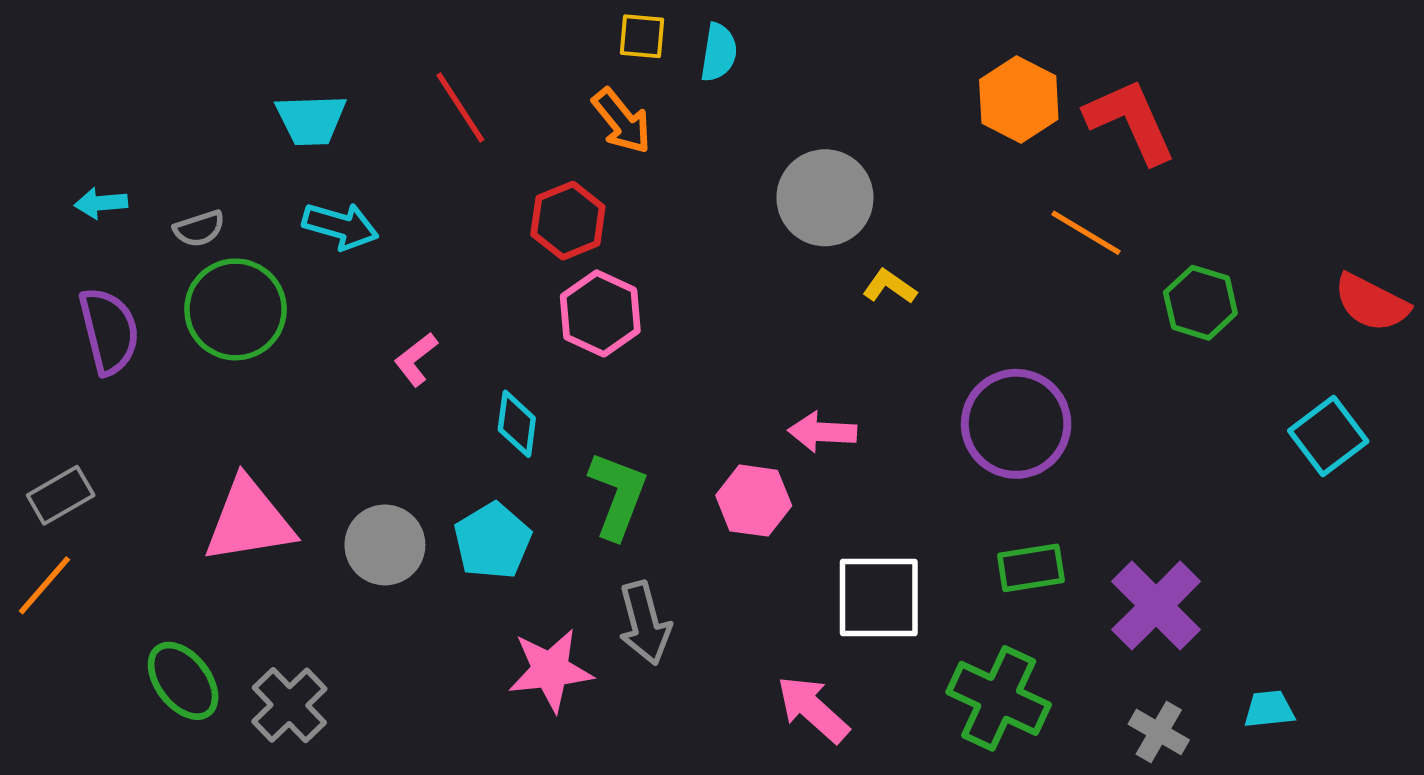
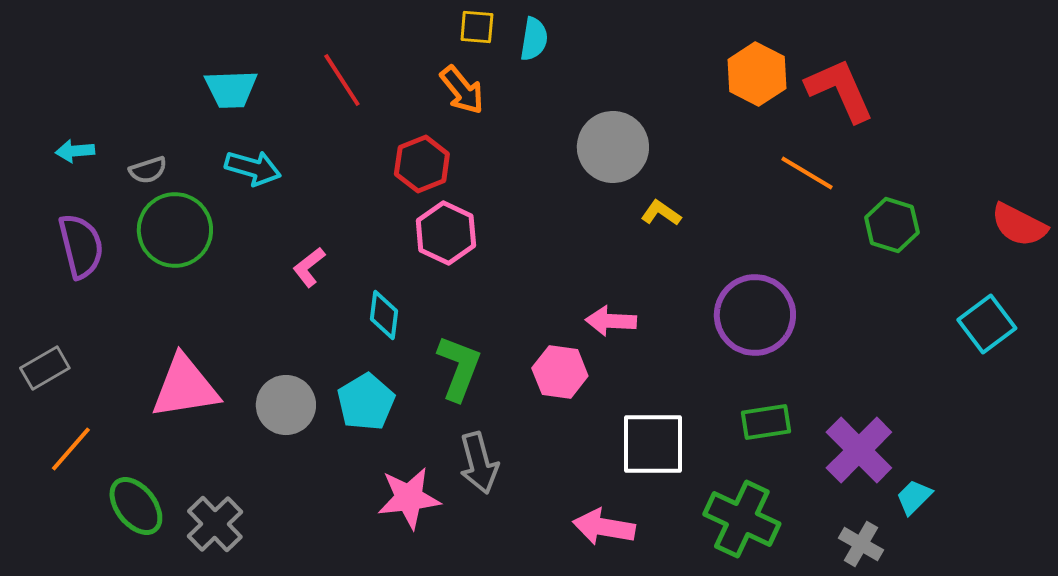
orange line: (44, 585) -> (71, 449), moved
pink arrow: (813, 709) -> (604, 527), turned -32
cyan trapezoid: (1269, 709) -> (914, 497), moved, turned -39

